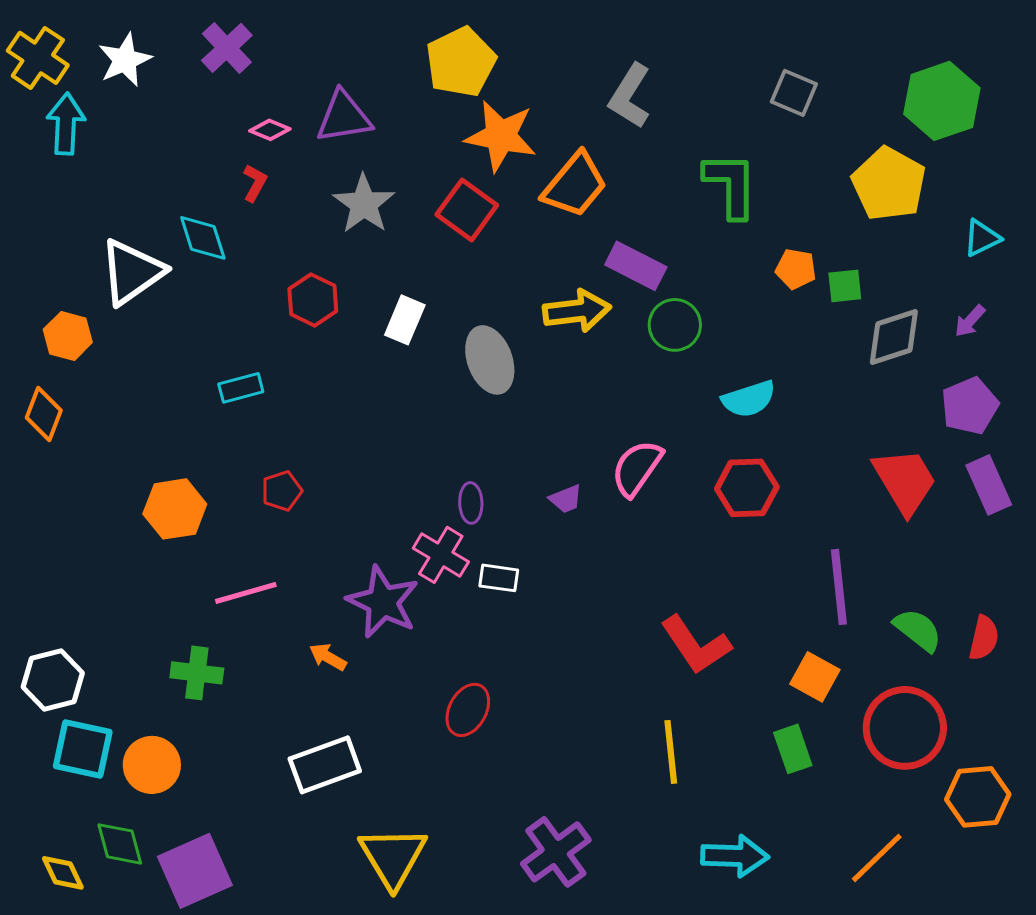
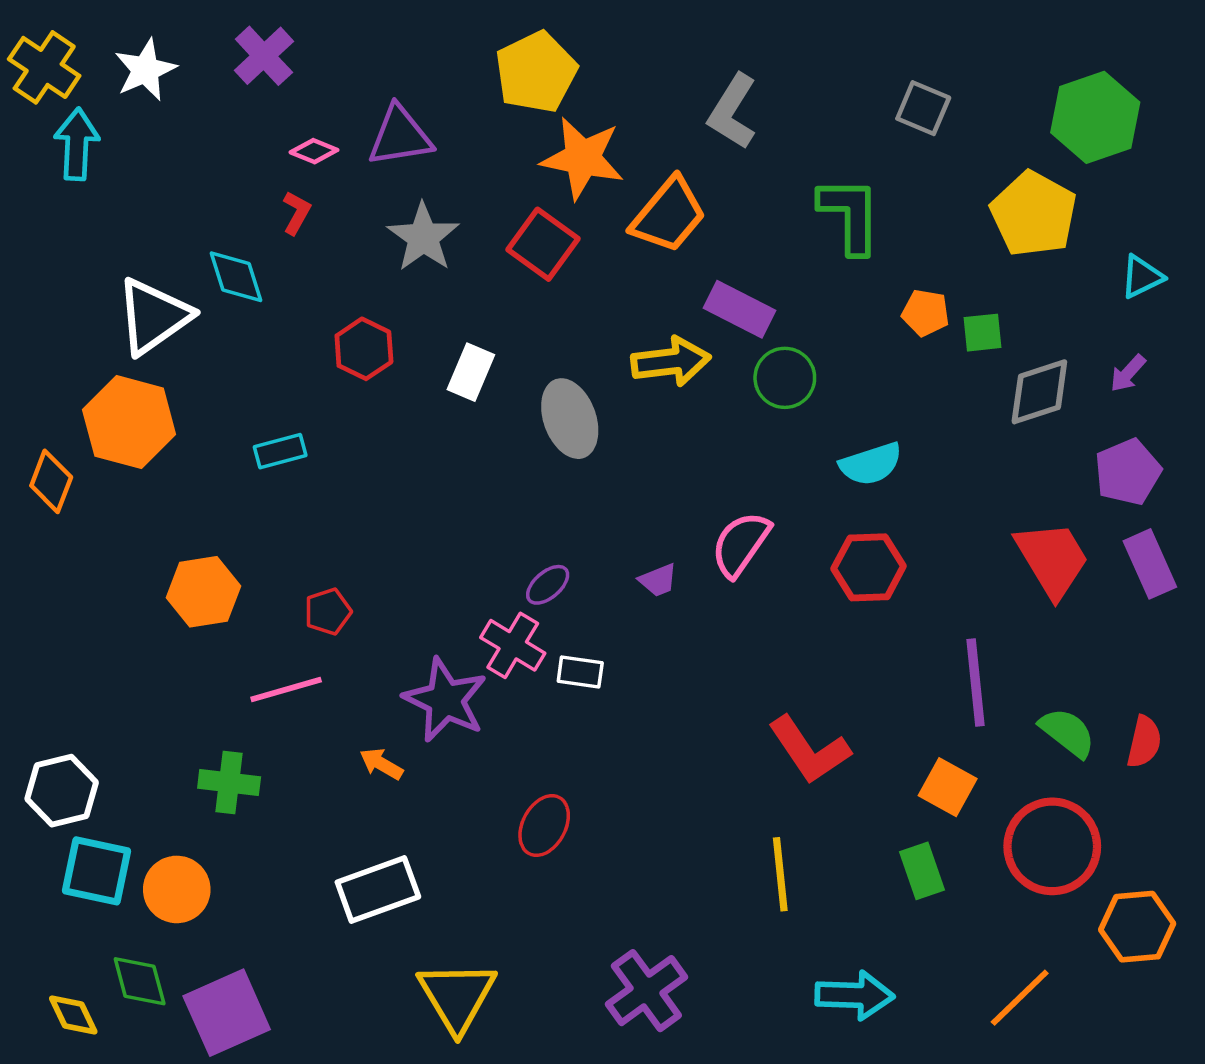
orange hexagon: (68, 336) -> (129, 422), moved, size x1.6
red pentagon: (282, 491) -> (328, 612), moved
purple ellipse: (471, 503) -> (548, 585), turned 51

